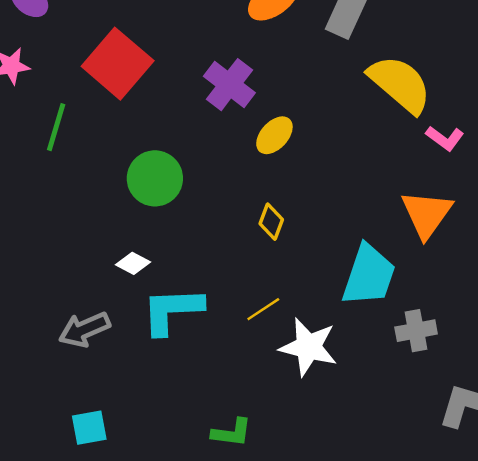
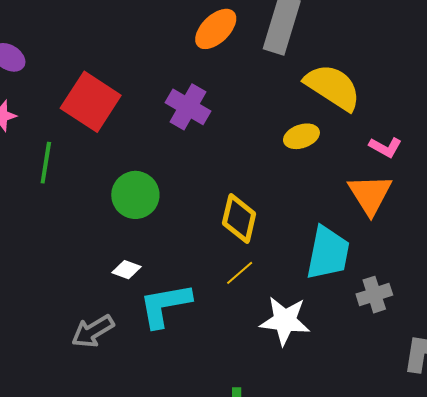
yellow ellipse: (274, 135) -> (301, 136), moved, turned 36
pink L-shape: (445, 138) -> (385, 147), moved
yellow diamond: (271, 222) -> (239, 218), size x1.6
yellow line: (263, 309) -> (240, 273), moved

